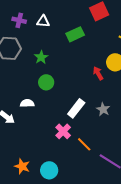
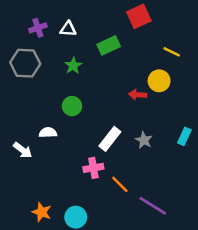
purple cross: (19, 20) -> (38, 28), turned -32
green star: (41, 57) -> (73, 66), moved
red arrow: (98, 73) -> (138, 95), turned -56
pink cross: (63, 131) -> (93, 168), turned 35

